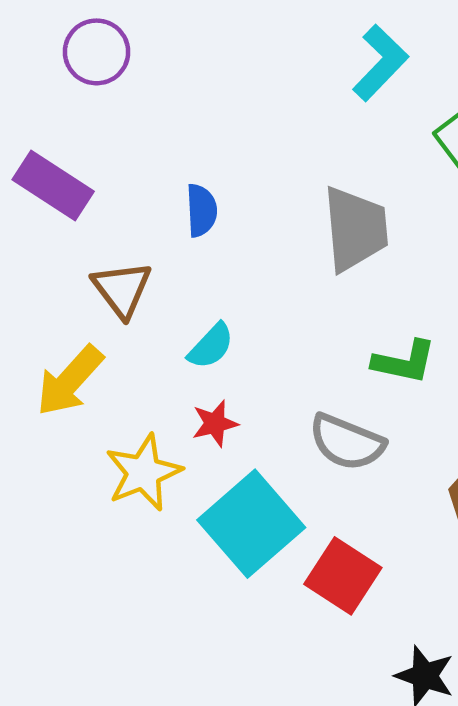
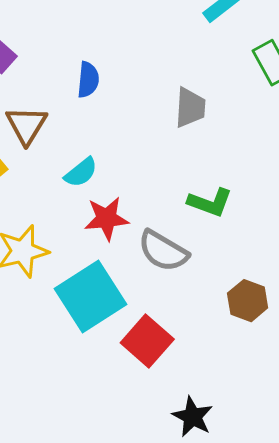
gray trapezoid: (355, 229) -> (190, 108), size x0.7
red star: (215, 424) -> (106, 219), moved, size x1.4

